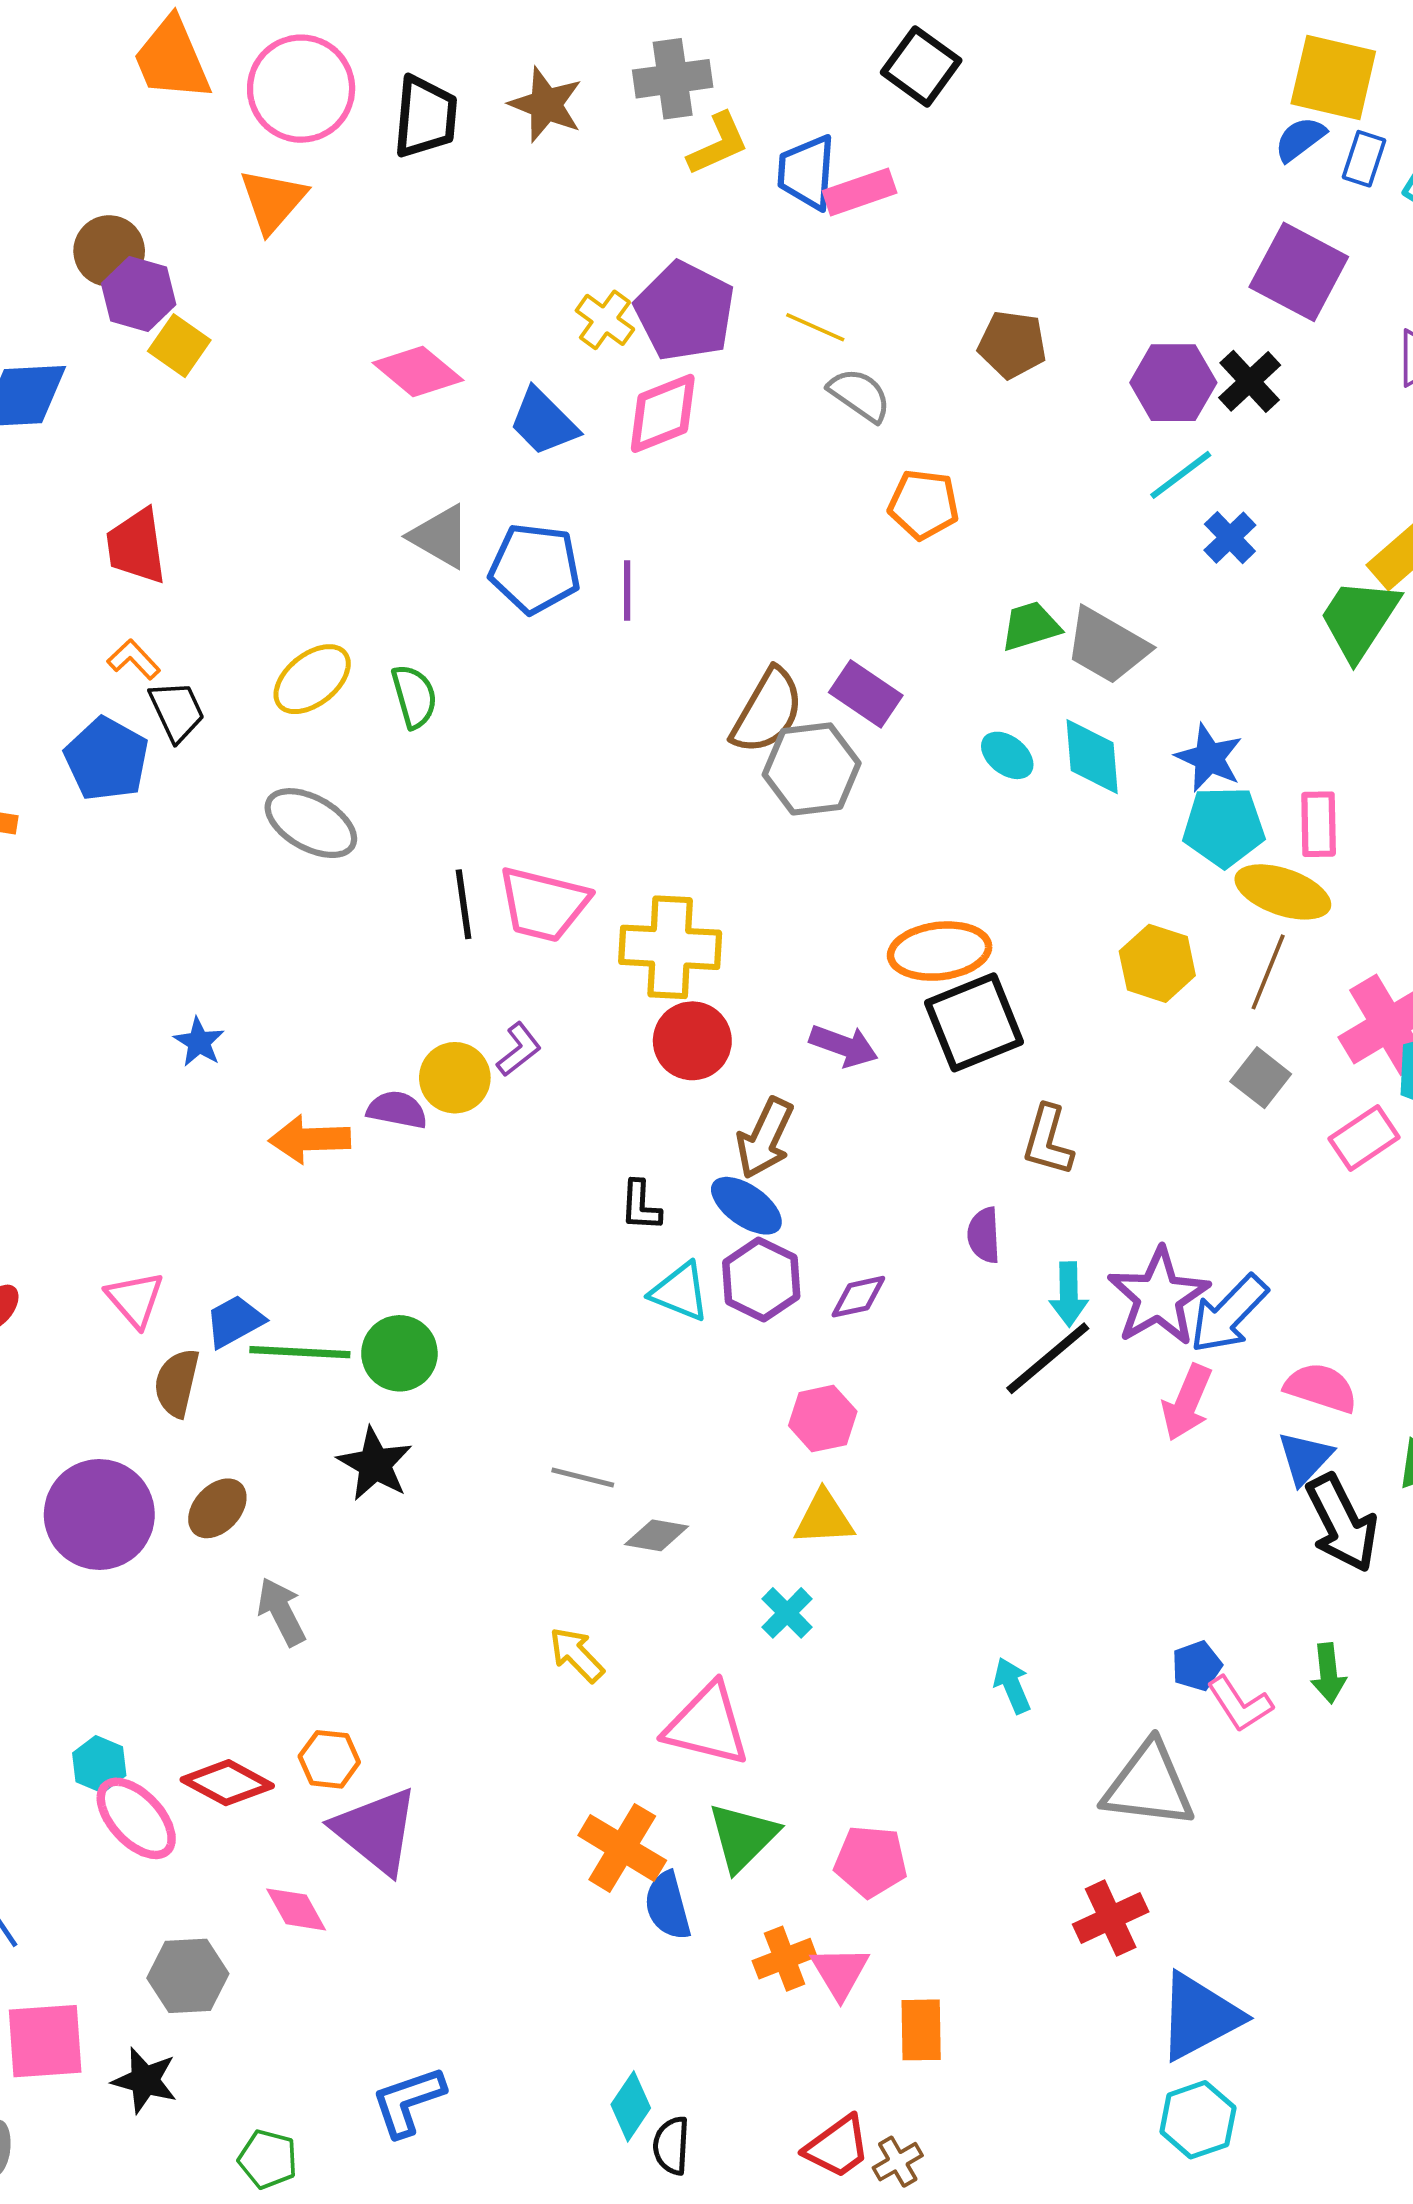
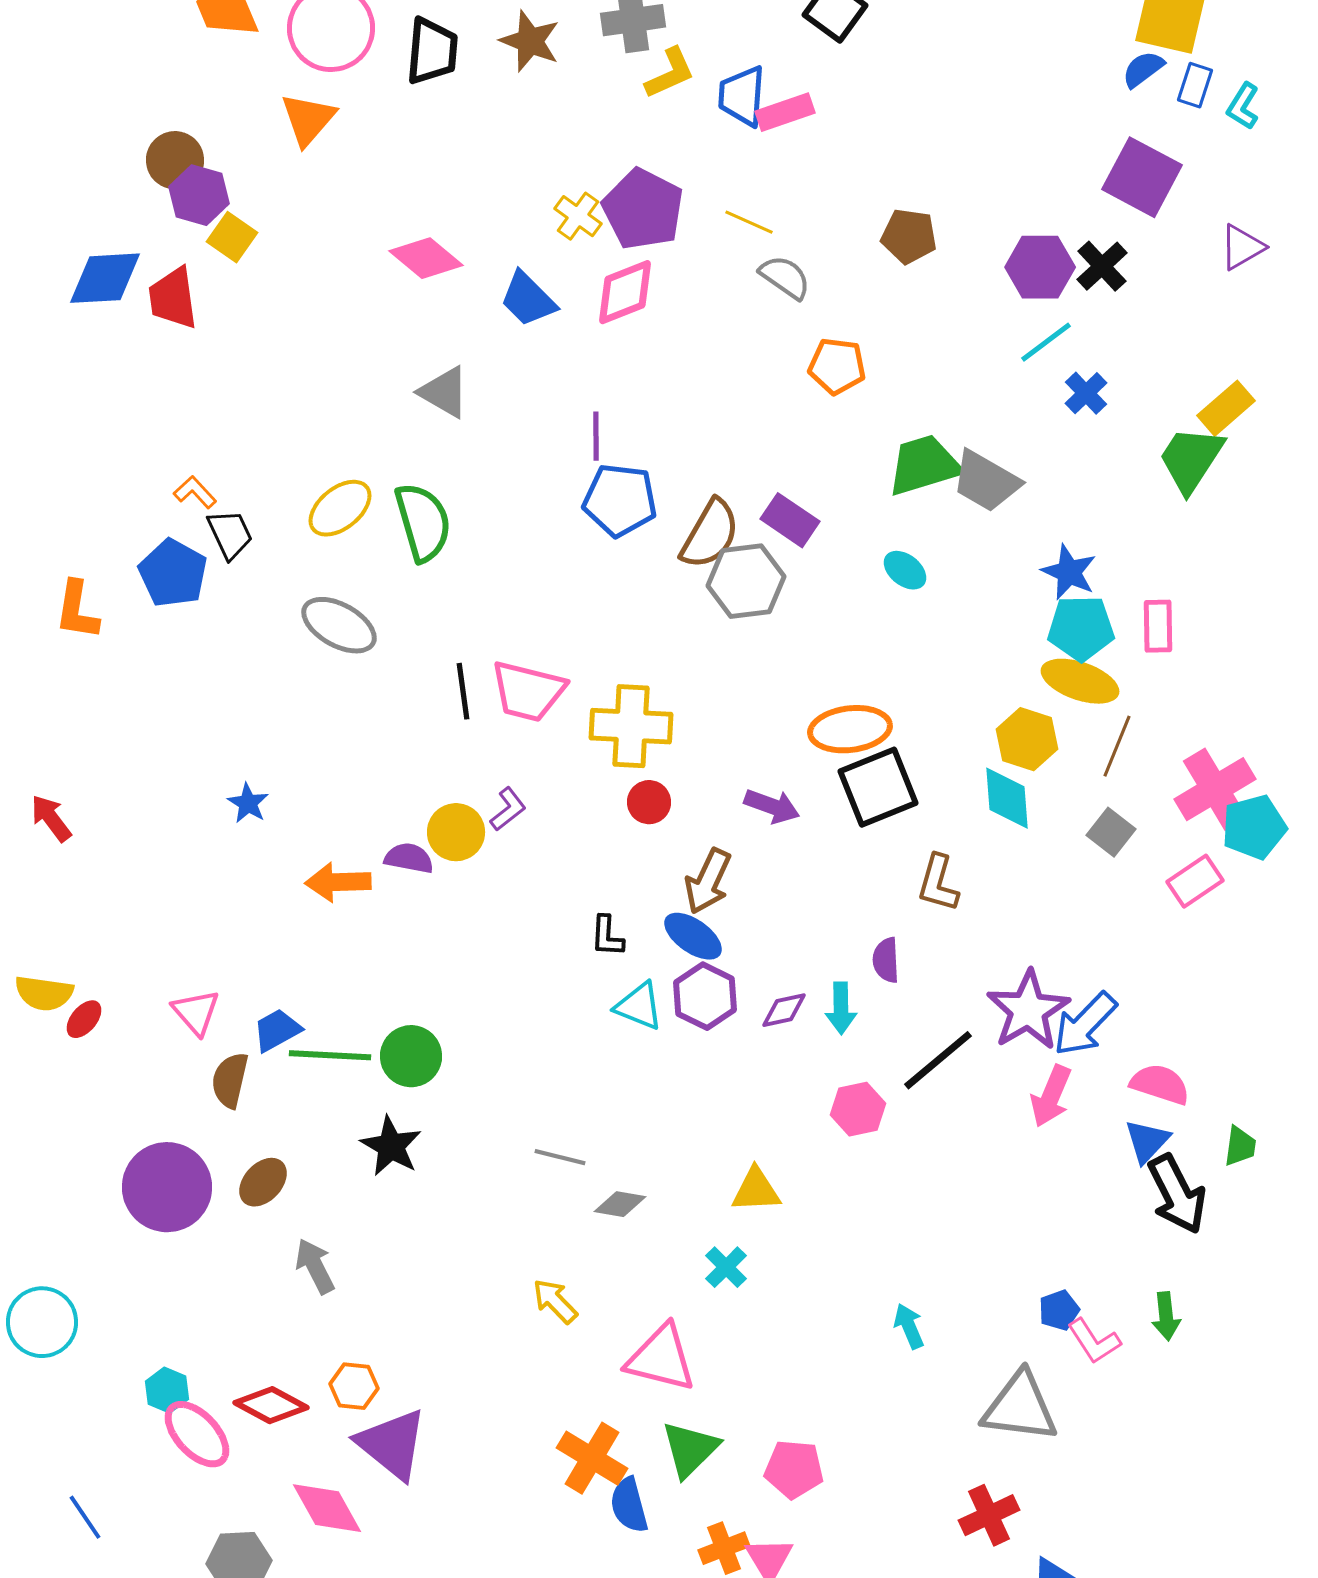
red trapezoid: (136, 546) -> (173, 298), moved
blue pentagon: (535, 568) -> (620, 500), moved
green trapezoid: (1031, 626) -> (924, 465), size x1.5
green semicircle: (414, 696) -> (423, 522), size x1.5
cyan diamond: (1092, 757) -> (1007, 798), moved
yellow ellipse: (1283, 892) -> (1080, 681), moved
red circle: (692, 1041) -> (649, 802), size x0.7
cyan arrow: (1069, 1294) -> (841, 1008), moved
pink hexagon: (823, 1419) -> (858, 1109), moved
pink diamond: (296, 1909) -> (327, 1508), size x1.4

